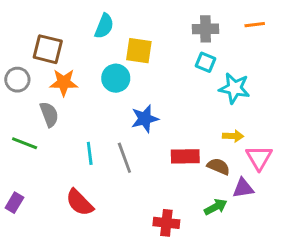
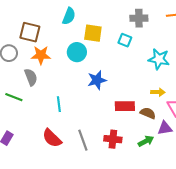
cyan square: (205, 62) -> (125, 40), moved
gray line: (124, 158) -> (83, 140), moved
red cross: (166, 223) -> (113, 139), moved

